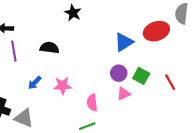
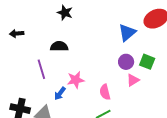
black star: (73, 13) -> (65, 13), moved
purple line: (14, 51) -> (41, 69), moved
blue arrow: (35, 83) -> (60, 94), moved

